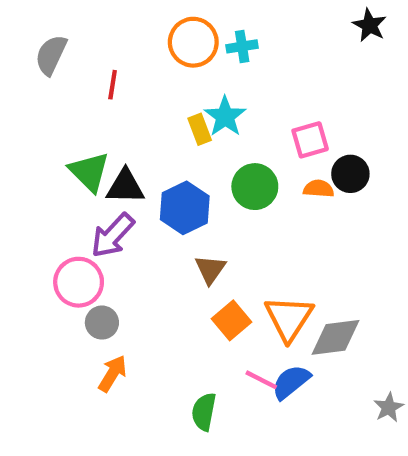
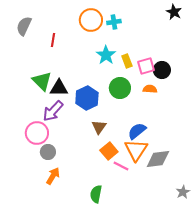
yellow rectangle: (200, 129) -> (127, 61), moved
black circle: (350, 174) -> (162, 70), moved
pink line: (261, 380) -> (121, 166), moved
blue semicircle: (291, 382) -> (137, 131), moved

